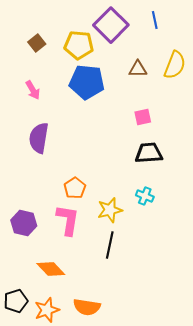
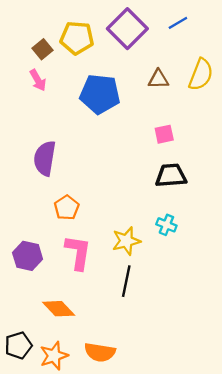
blue line: (155, 20) -> (178, 23), turned 72
yellow pentagon: (79, 45) -> (77, 38), moved
pink arrow: (33, 90) -> (38, 80), moved
orange pentagon: (75, 188) -> (67, 208), moved

